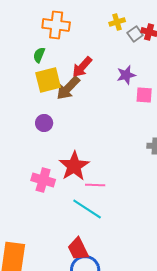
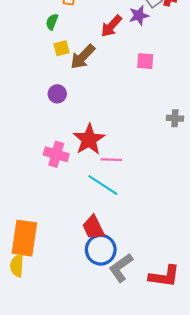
red arrow: (82, 67) -> (111, 26), moved
purple star: (126, 75) -> (139, 15), moved
yellow square: (48, 80) -> (61, 48), size x0.6
pink square: (144, 95) -> (145, 61), moved

